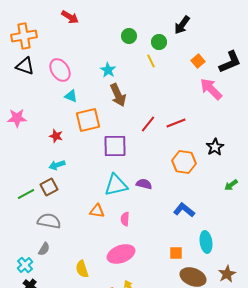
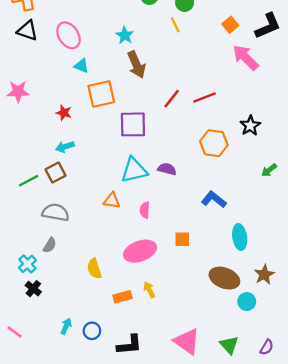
orange square: (176, 253) -> (182, 239), moved

